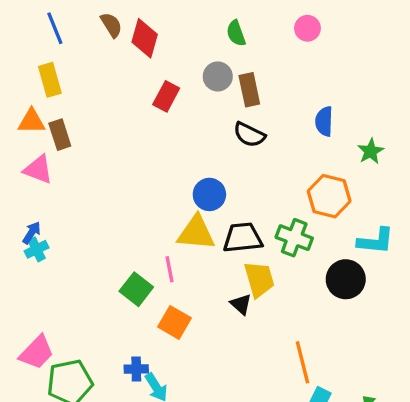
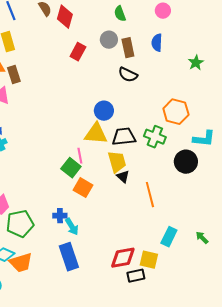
blue semicircle: (324, 121) -> (157, 43), moved
green star: (371, 151) -> (196, 63), moved
yellow trapezoid: (259, 279) -> (117, 162), moved
green square: (136, 289) -> (71, 168), moved
orange line: (302, 362) -> (150, 195), moved

